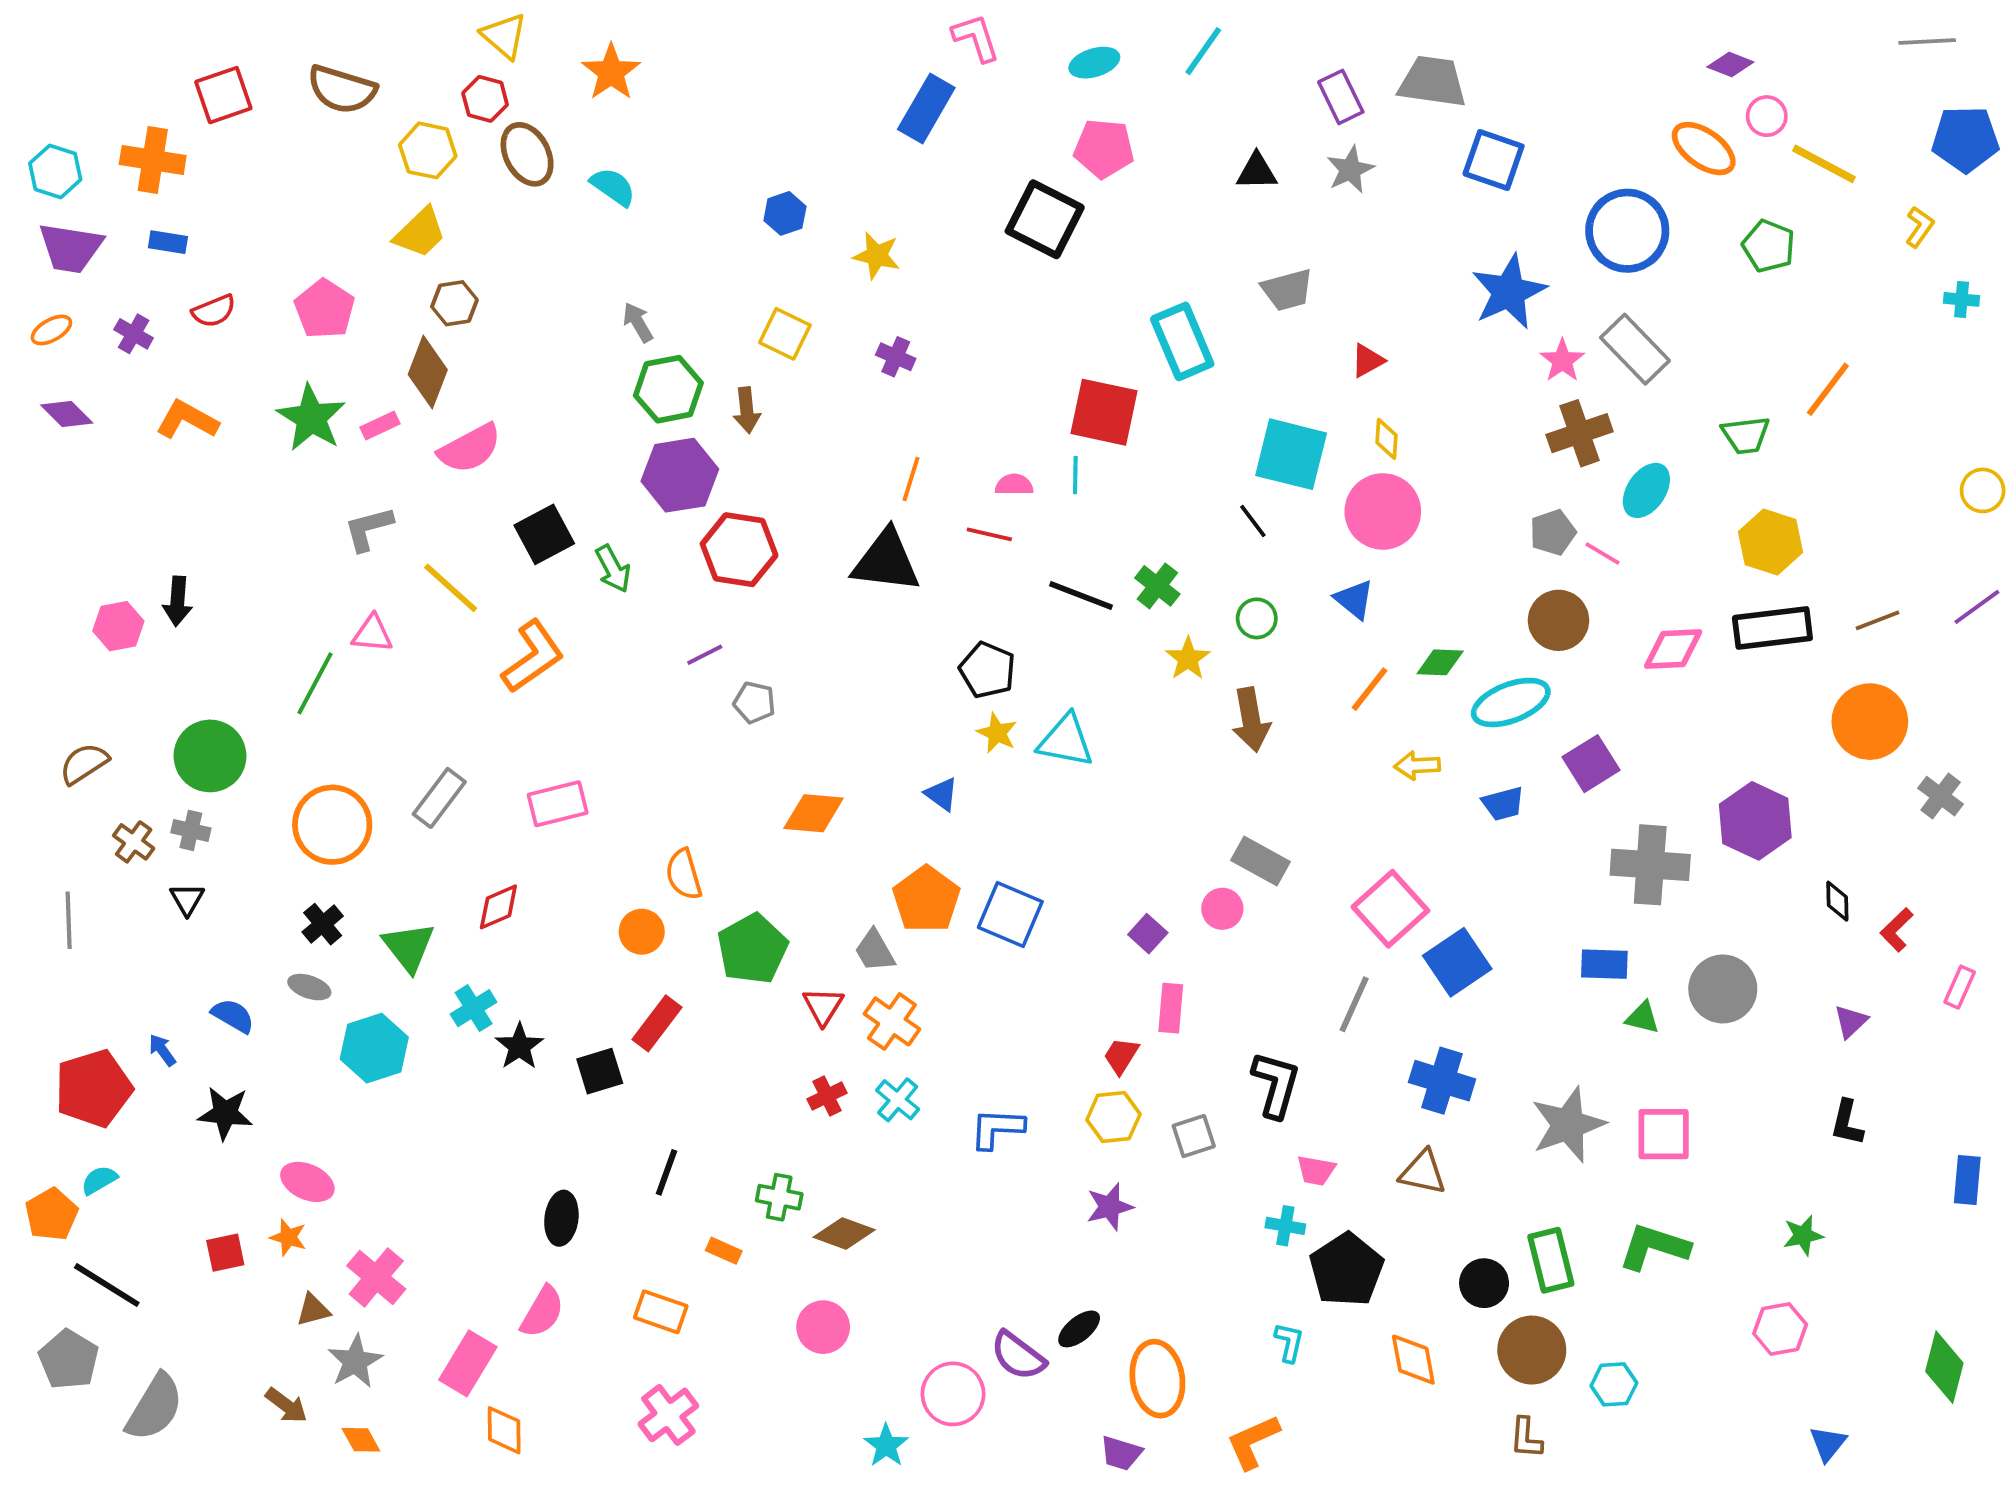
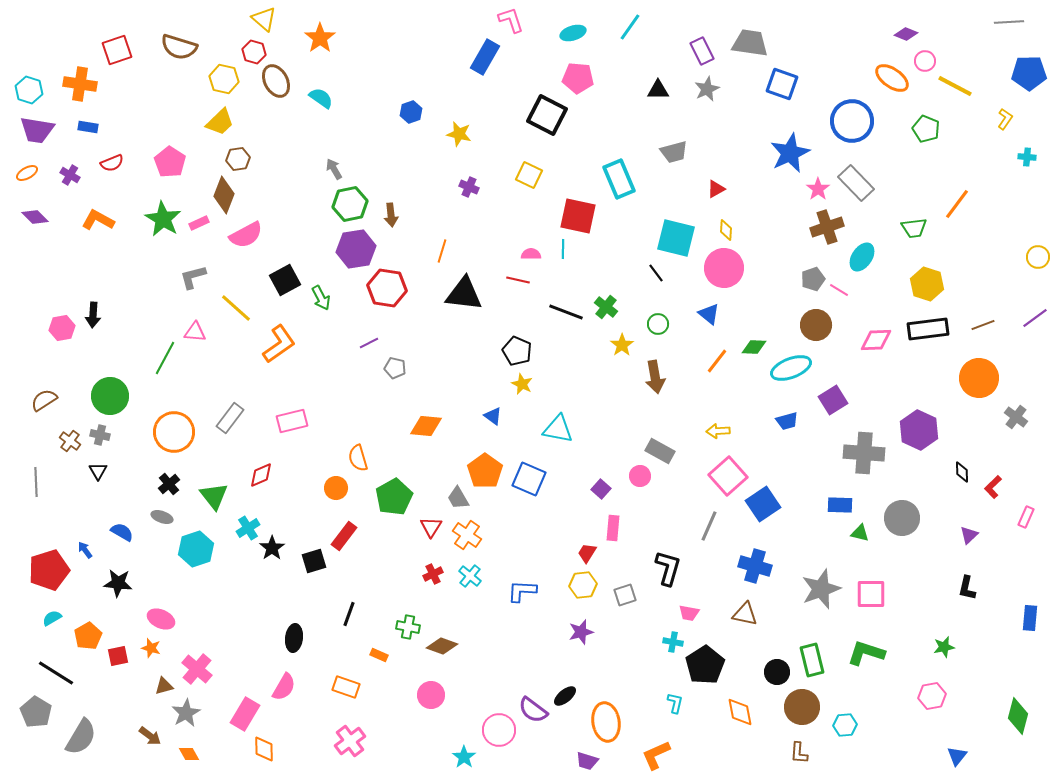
yellow square: (785, 334) -> (529, 175), moved
orange line: (911, 479) -> (442, 251), moved
cyan triangle: (1066, 741) -> (558, 429), moved
yellow arrow: (1417, 766) -> (718, 431), moved
orange pentagon: (51, 1214) -> (88, 636), moved

